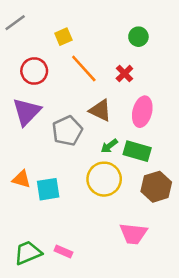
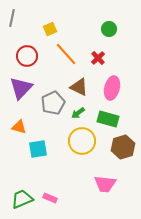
gray line: (15, 23) -> (12, 18), turned -42
green arrow: (109, 146) -> (78, 113), moved
orange triangle: (21, 179) -> (19, 127), moved

